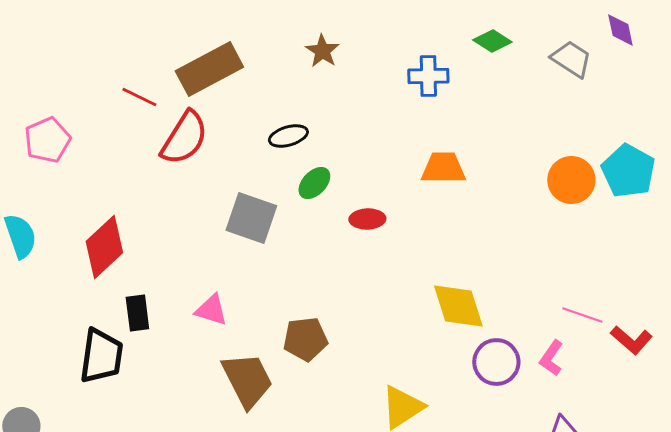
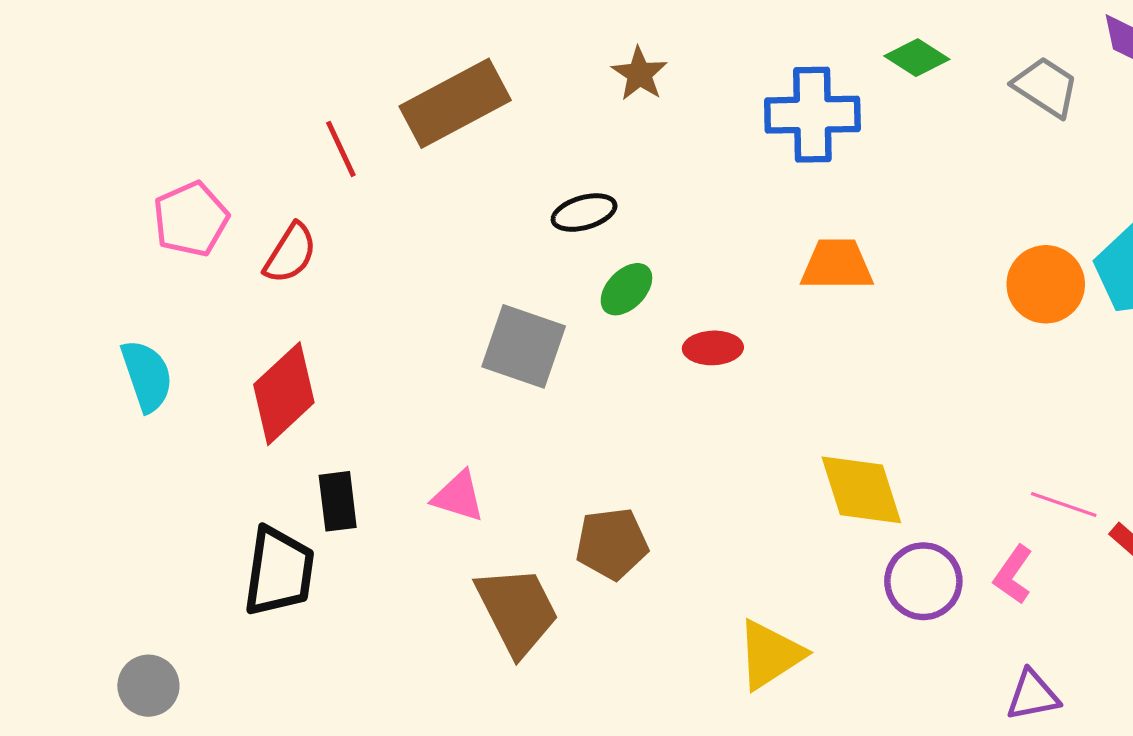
blue cross: (428, 76) -> (812, 115), size x1.4
red line: (139, 97) -> (341, 149), turned 39
red semicircle: (184, 138) -> (290, 253), moved, size x0.7

